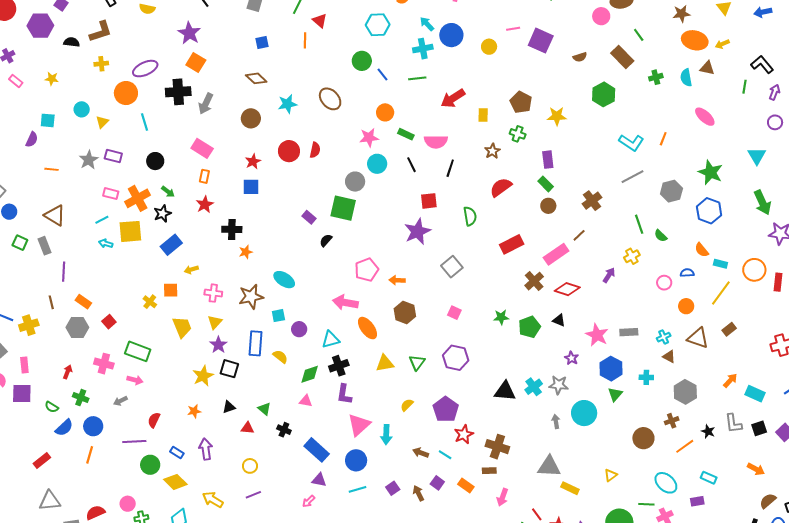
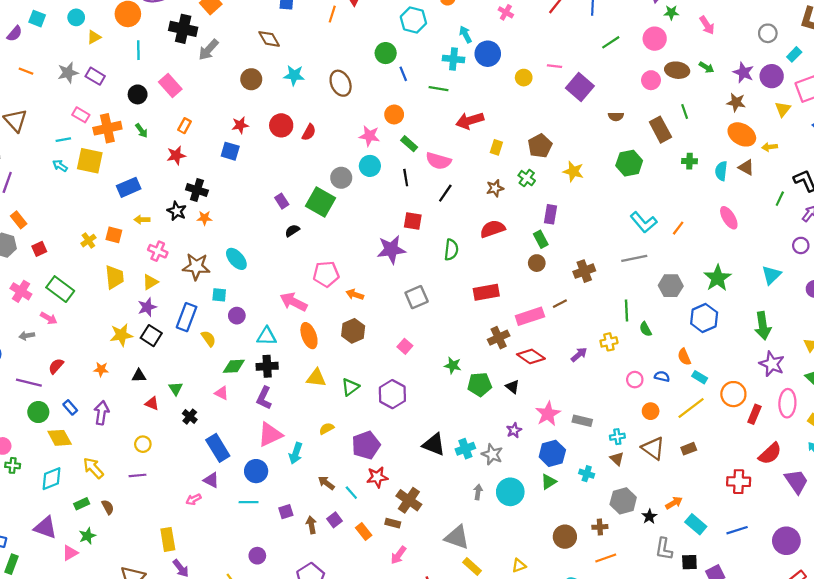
pink rectangle: (202, 148) -> (170, 86), moved
black star: (162, 214) -> (177, 211), moved, turned 30
black star: (708, 431) -> (649, 516), moved

